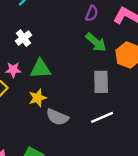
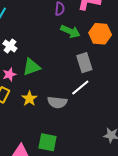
yellow star: (38, 98) -> (29, 99), moved
white line: (102, 117) -> (80, 88), moved

